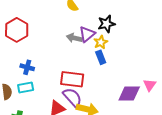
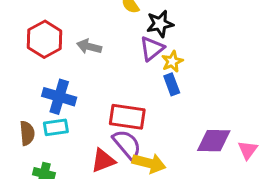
black star: (106, 24) -> (160, 24), moved
gray arrow: (74, 38) -> (89, 47), moved
blue cross: (27, 67) -> (59, 97), size x1.5
pink triangle: (150, 85) -> (248, 150), moved

